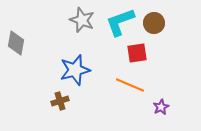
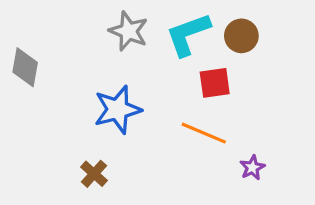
brown cross: (60, 101) -> (94, 174), moved, turned -30

